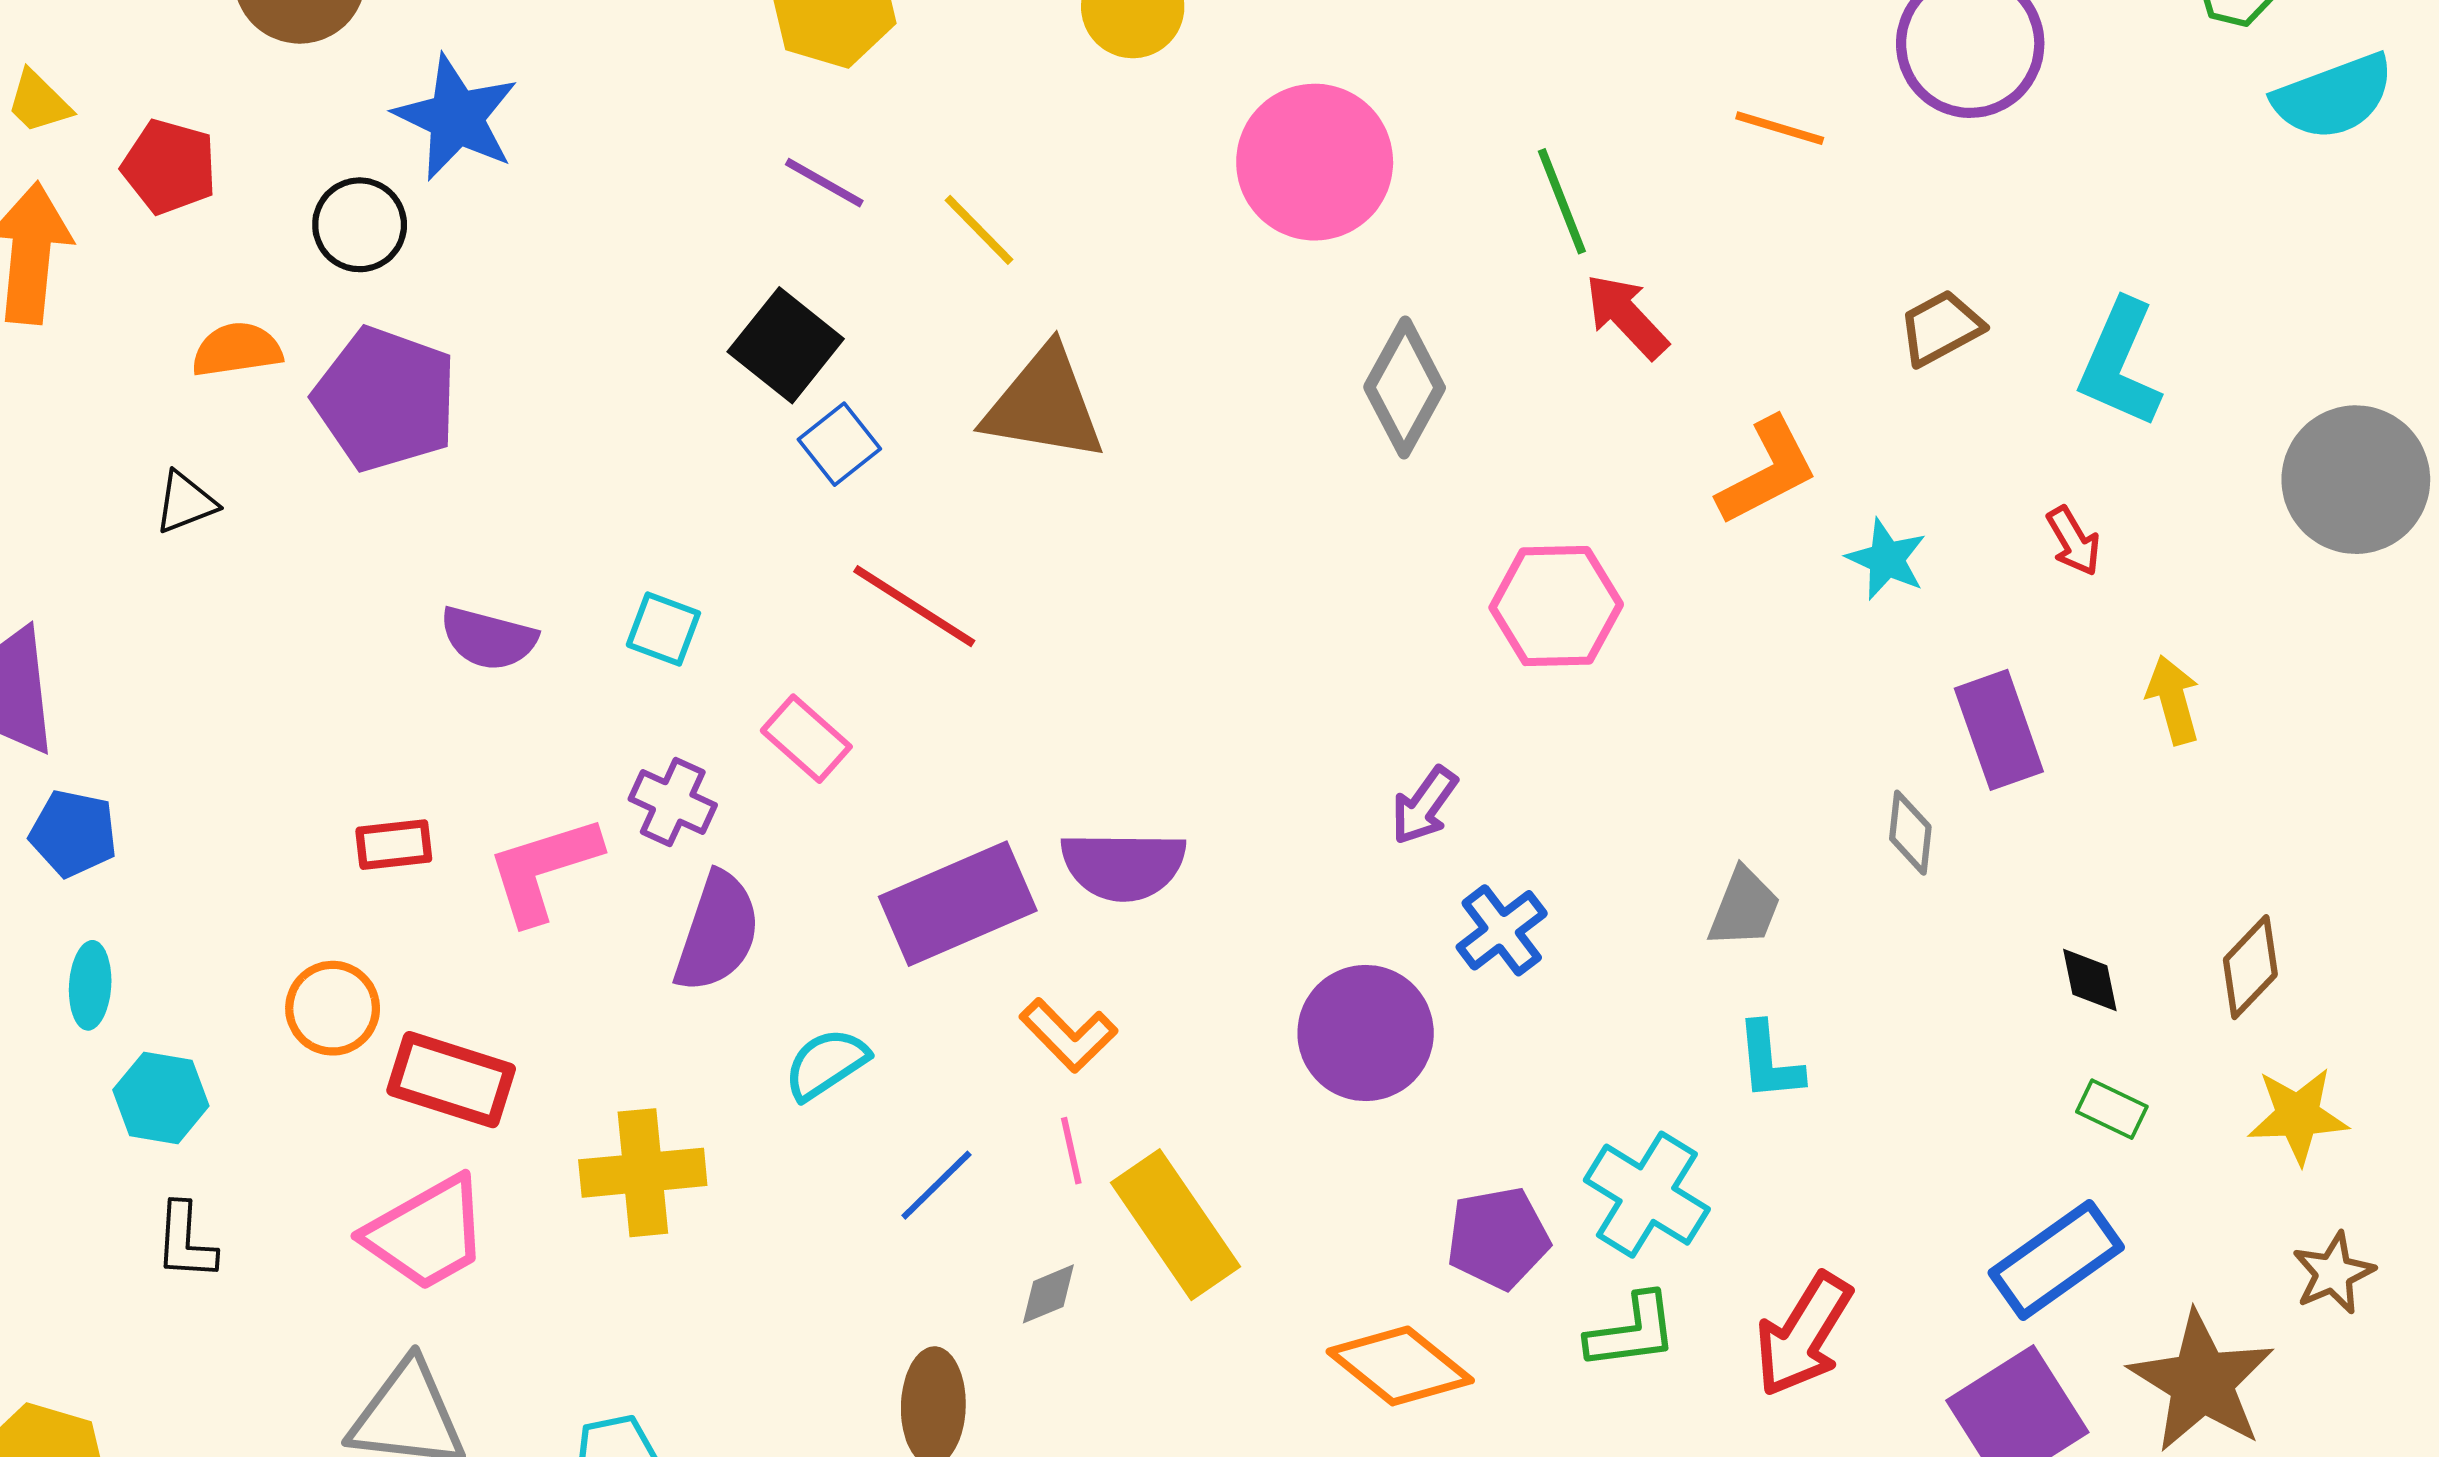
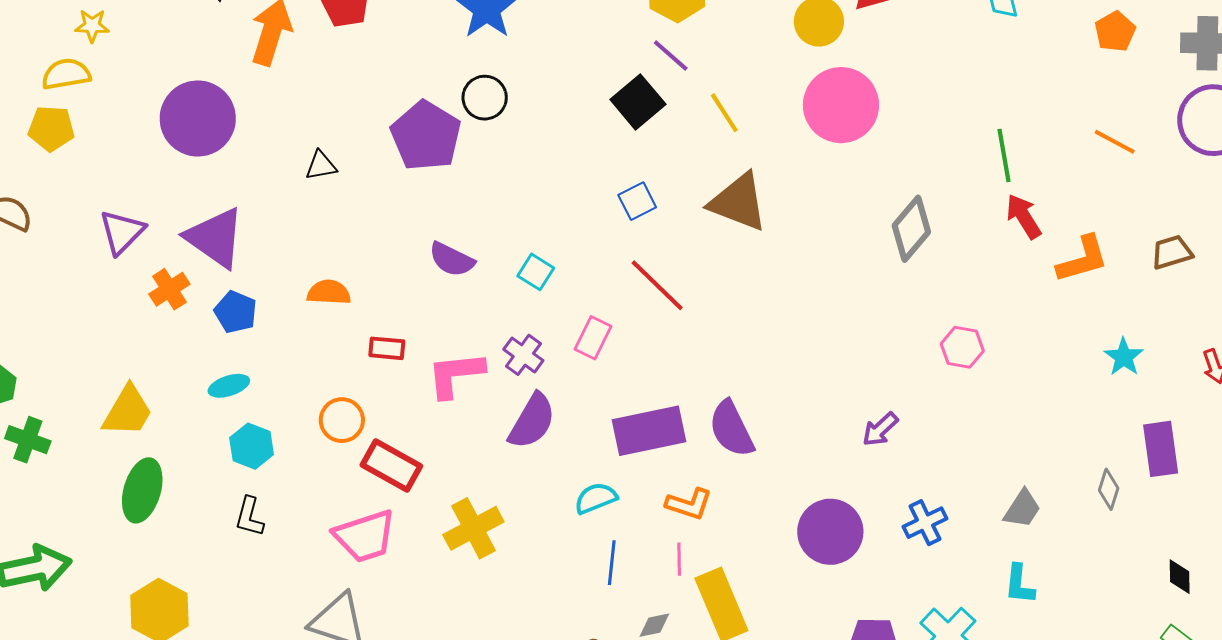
pink circle: (1315, 162) -> (841, 105), moved
purple line: (824, 183) -> (671, 55), moved
black circle: (360, 225) -> (485, 98), moved
black square: (786, 345) -> (638, 102), moved
orange semicircle: (237, 350) -> (329, 292), moved
orange L-shape: (1767, 471) -> (1083, 259), moved
pink hexagon: (1556, 606) -> (962, 347), size x0.7
pink rectangle: (806, 739) -> (593, 338), turned 63
purple semicircle: (1123, 866) -> (731, 429), turned 52
blue cross: (1502, 930) -> (925, 523), moved
cyan ellipse: (90, 985) -> (229, 386), turned 57
orange L-shape: (1068, 1035) -> (689, 504), turned -39
cyan semicircle: (826, 1064) -> (596, 498), moved
yellow cross: (643, 1173) -> (473, 528), turned -34
blue line: (936, 1185) -> (612, 563), turned -51

